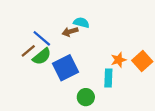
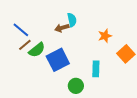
cyan semicircle: (81, 23) -> (72, 20), turned 64
blue line: (42, 38) -> (21, 30), moved
orange star: (119, 60) -> (105, 36), moved

